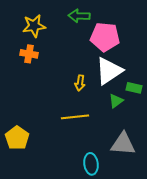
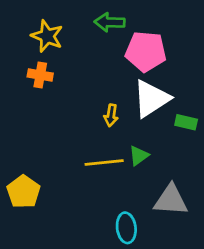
yellow star: (34, 26) -> (47, 36), turned 30
green triangle: (116, 101) -> (139, 156), moved

